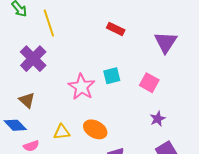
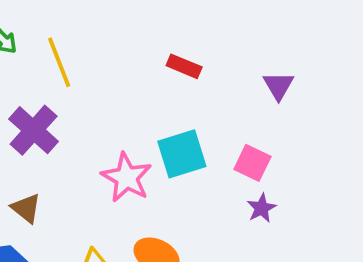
purple triangle: (166, 42) -> (278, 86), size x0.7
cyan square: (112, 76) -> (182, 154), size x1.5
purple star: (158, 119) -> (261, 208), moved

